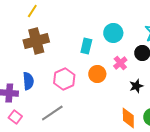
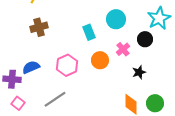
brown cross: (36, 41) -> (39, 27), size x0.7
cyan rectangle: (86, 46) -> (89, 32), turned -35
blue semicircle: (28, 81) -> (31, 67), turned -108

